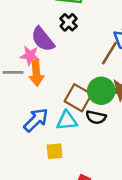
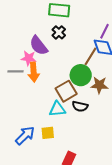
green circle: (101, 91) -> (81, 75), moved
brown square: (78, 98) -> (66, 91), turned 30
blue arrow: (36, 120) -> (25, 136), moved

